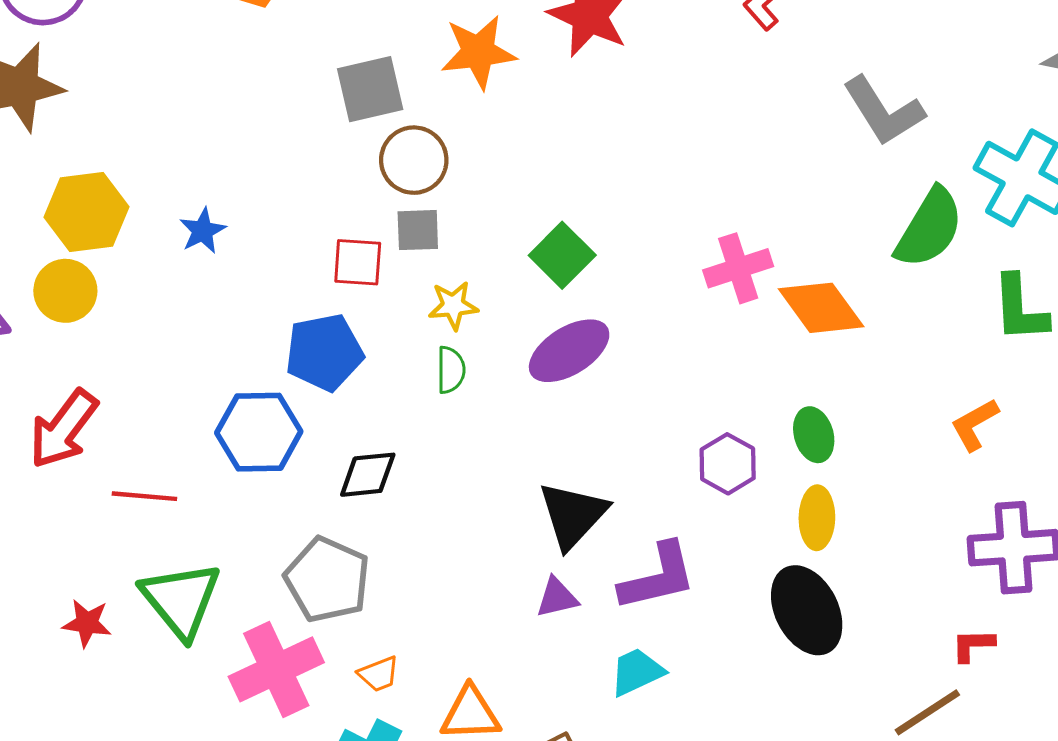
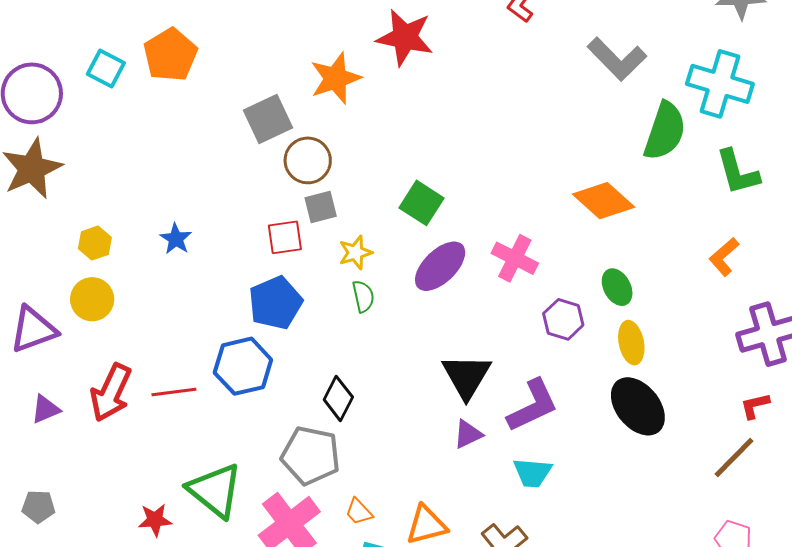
yellow hexagon: (87, 212) -> (95, 243), size x0.6
pink cross: (738, 268) -> (515, 258), moved, turned -33
black diamond: (368, 475) -> (338, 398), moved, turned -45
red line: (144, 496) -> (174, 392), moved
cyan trapezoid: (637, 672) -> (532, 473), turned -138
orange trapezoid: (379, 674) -> (359, 512), turned 80

